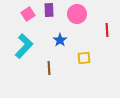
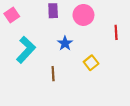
pink square: (28, 14) -> (12, 15), moved
yellow square: (84, 58) -> (91, 63), turned -32

